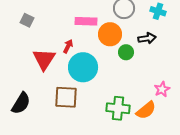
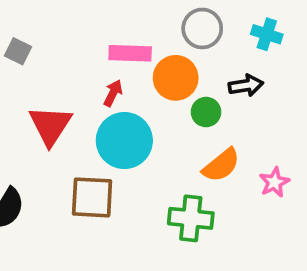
red arrow: (68, 46) -> (113, 93), moved
orange semicircle: (146, 110) -> (221, 165), moved

